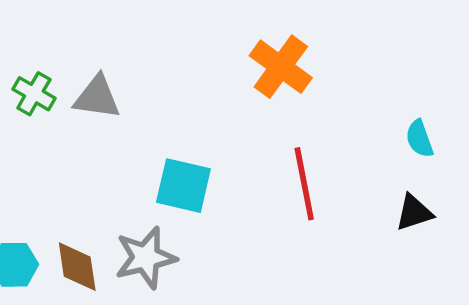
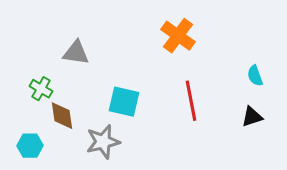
green cross: (34, 94) -> (41, 89), moved
brown diamond: (77, 267) -> (62, 116), moved

